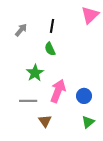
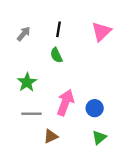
pink triangle: (90, 15) -> (101, 32), moved
green star: (35, 73) -> (27, 82), moved
brown triangle: (45, 121) -> (51, 136), turned 40

